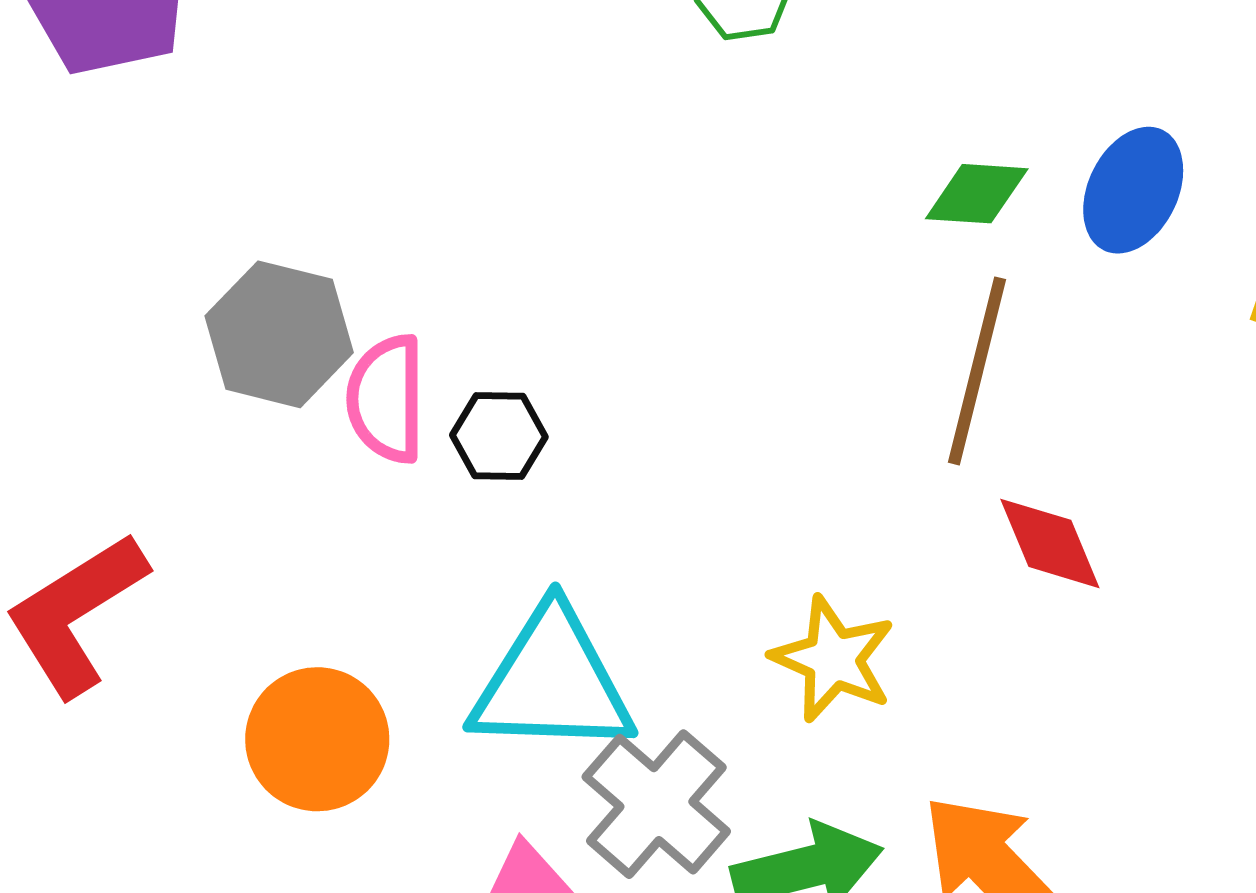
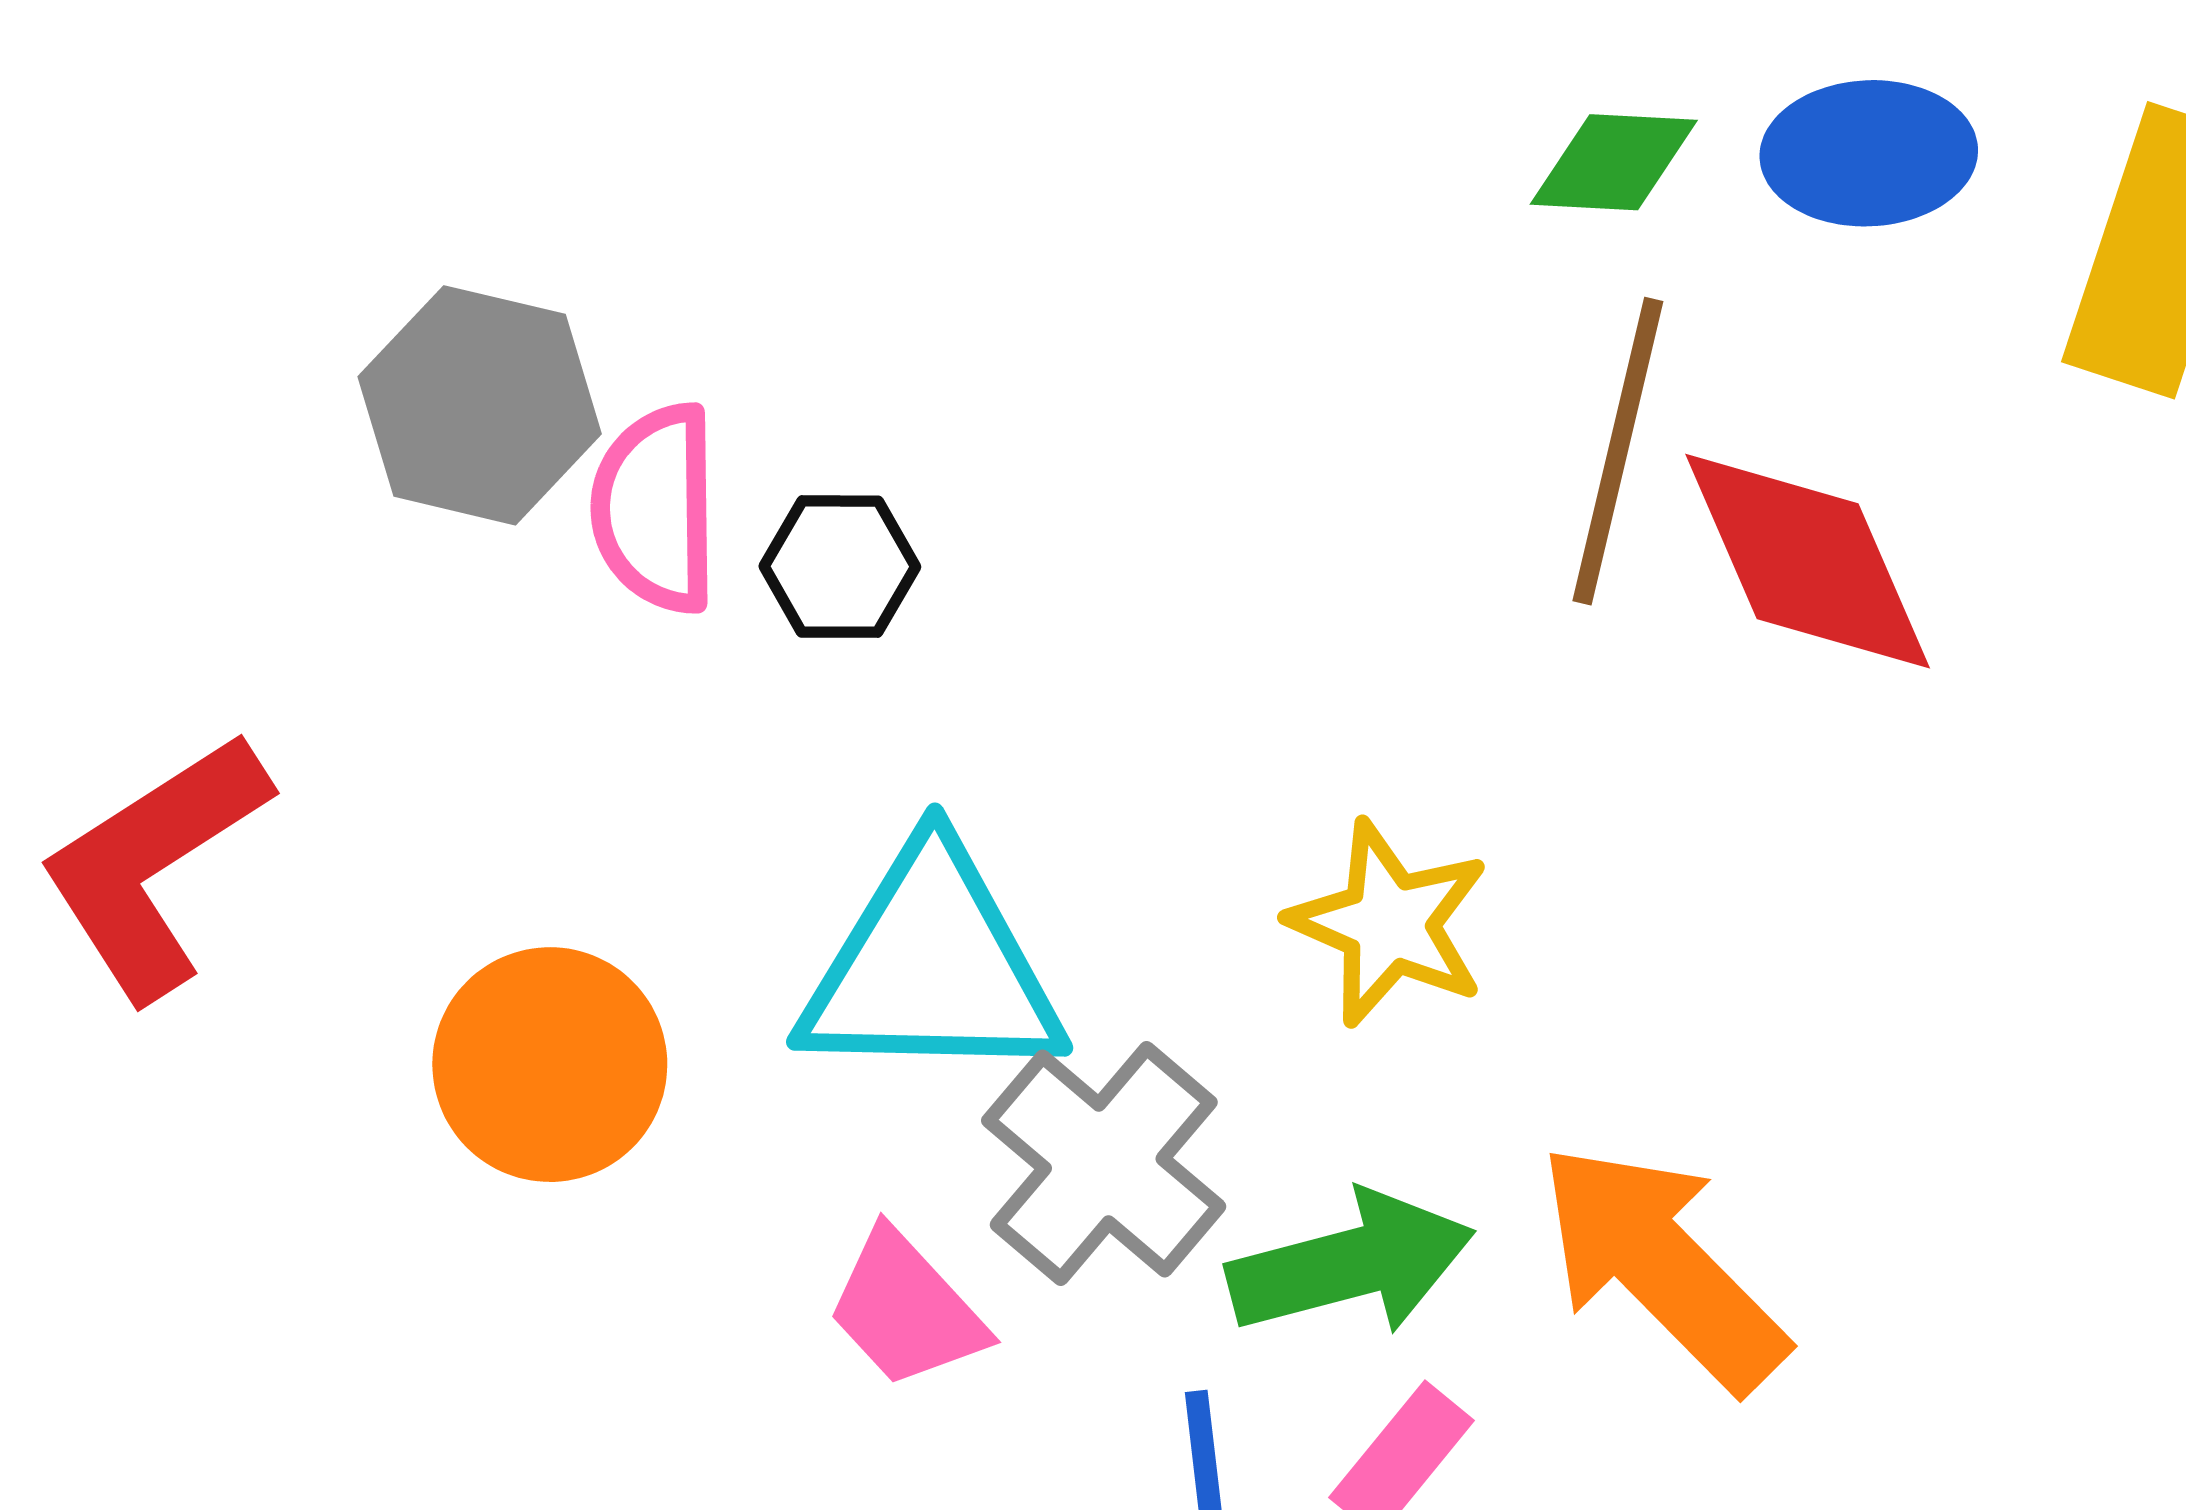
blue ellipse: (1133, 190) -> (1869, 153), turned 62
red diamond: (1050, 543) -> (1808, 561), moved, size x1.5

